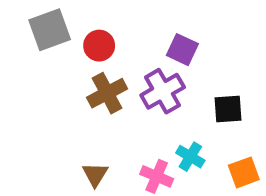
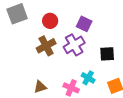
red circle: (99, 46) -> (50, 21), moved
brown triangle: (95, 174) -> (40, 87), turned 40

